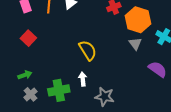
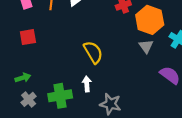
red square: (28, 38) -> (28, 37), turned 35

